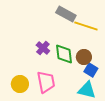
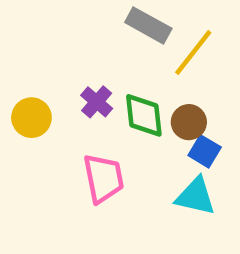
yellow line: (86, 26) -> (193, 52), turned -70
yellow circle: (20, 84) -> (31, 118), moved

